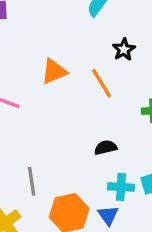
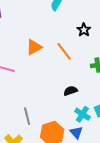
black star: (124, 49) -> (84, 30), moved
cyan cross: (121, 187) -> (82, 114), turned 35

